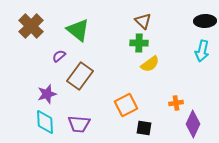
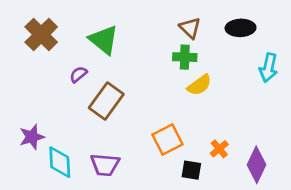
black ellipse: (205, 21) -> (241, 28), moved
purple star: (47, 94) -> (32, 137), moved
orange cross: (176, 103) -> (219, 149), moved, turned -32

